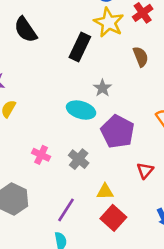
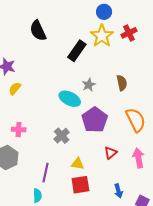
brown semicircle: (141, 57) -> (122, 83), moved
pink cross: (41, 155) -> (19, 130), moved, turned -32
purple line: (66, 210) -> (45, 173), turned -30
red square: (113, 218) -> (80, 185), turned 30

